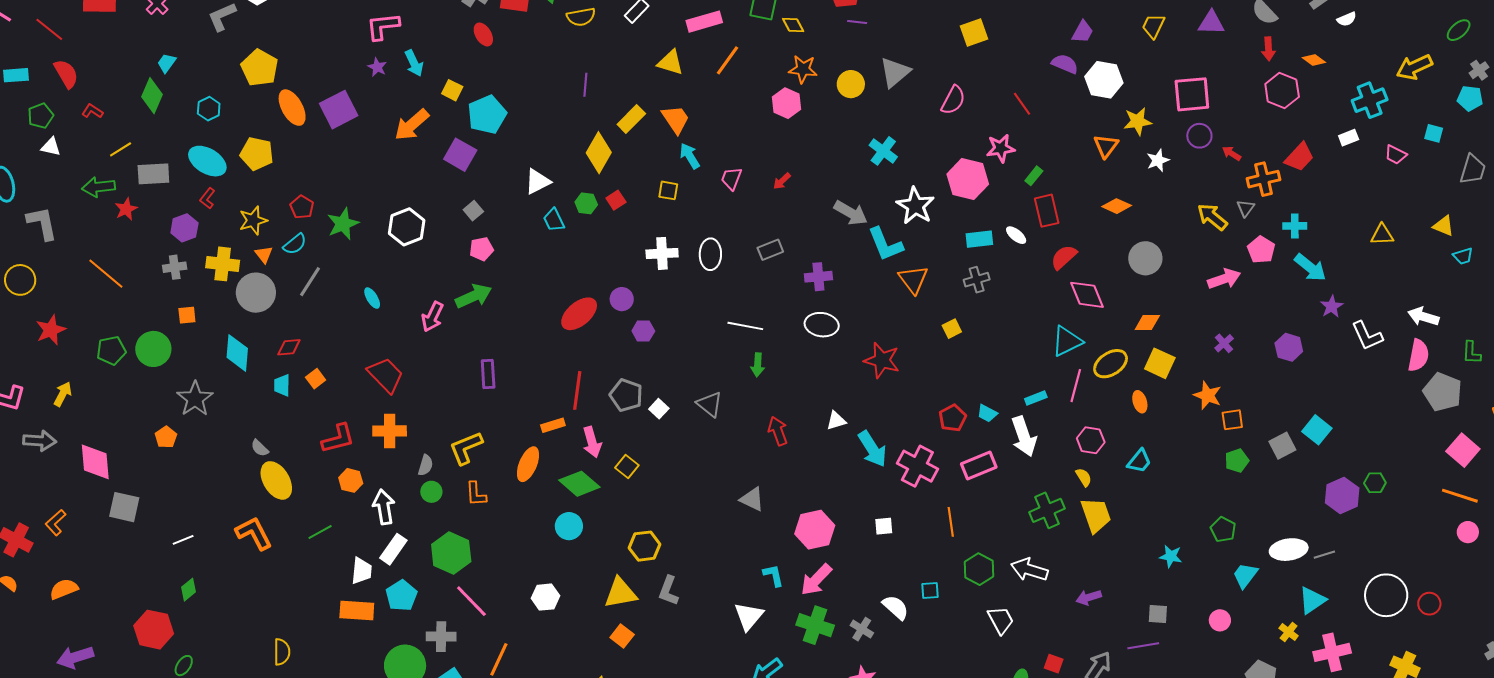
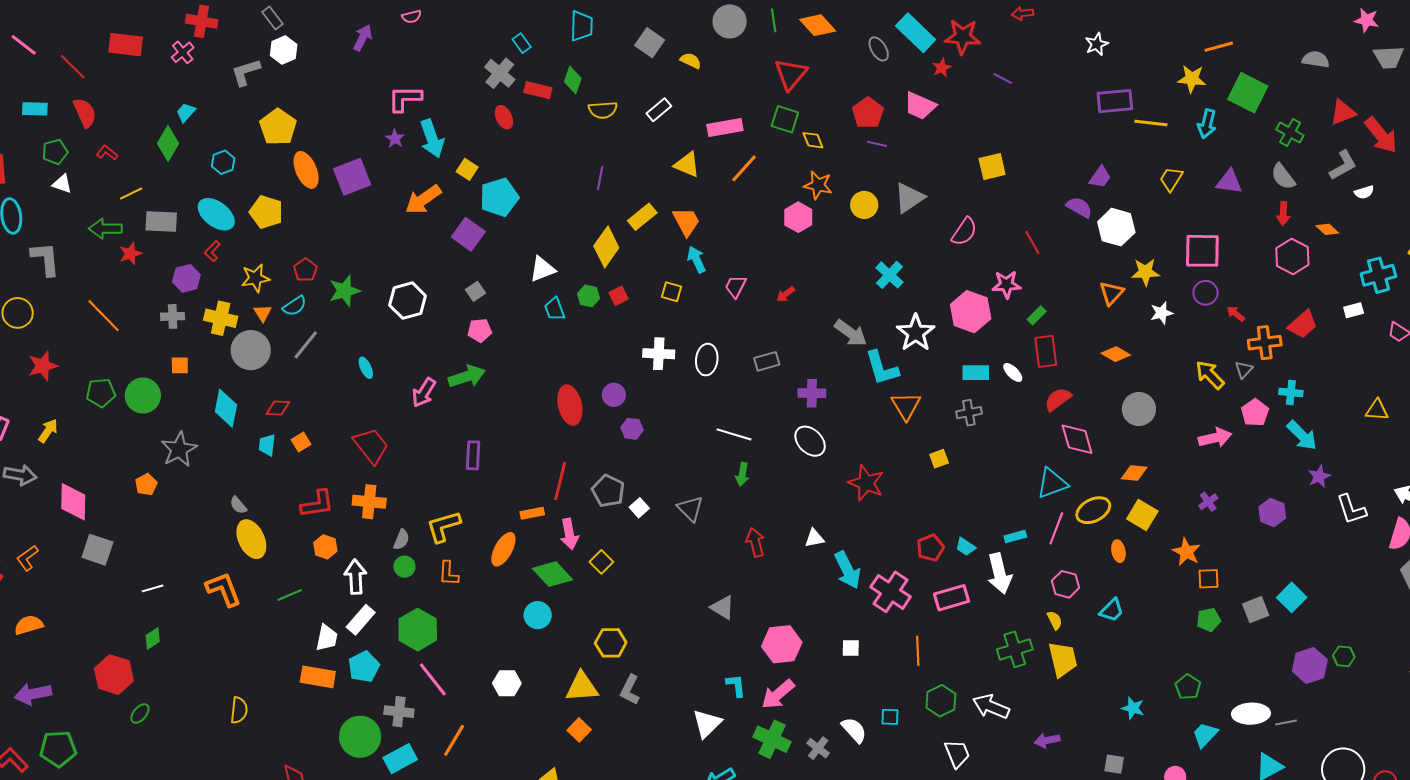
cyan arrow: (414, 63) -> (432, 138), size x1.4
red ellipse: (579, 314) -> (570, 405), turned -69
white ellipse: (822, 325) -> (810, 441), turned 32

